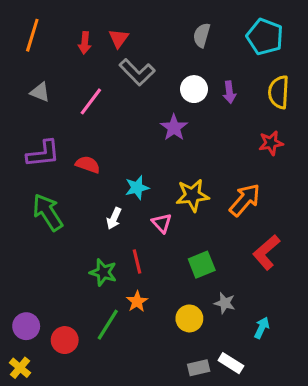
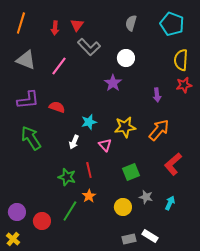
gray triangle: (40, 92) -> (26, 60), size x1.5
purple arrow: (229, 92) -> (157, 95), moved
red star: (271, 143) -> (184, 85), moved
cyan arrow: (262, 328) -> (170, 203), moved

